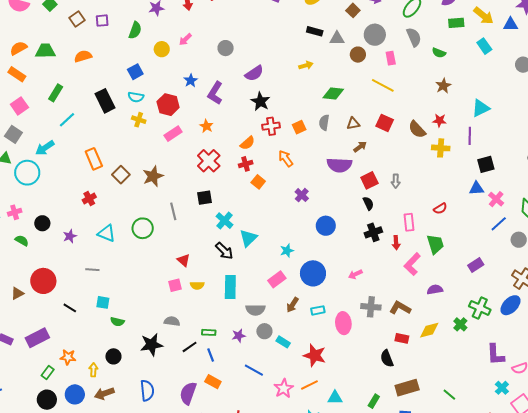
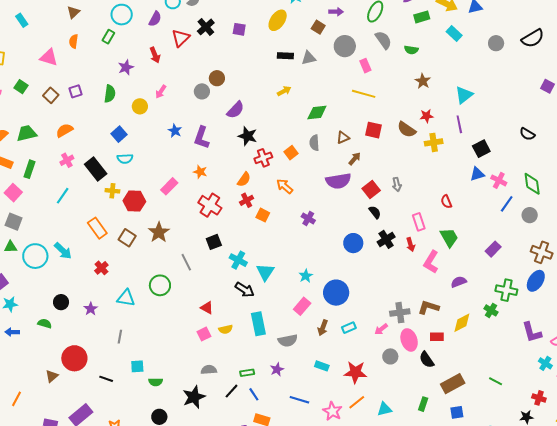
brown circle: (358, 55) -> (217, 78), moved
green rectangle: (56, 93) -> (29, 169), moved
red hexagon: (168, 105) -> (134, 201), moved
yellow cross: (139, 120) -> (112, 191), moved
cyan arrow: (45, 148) -> (63, 251), moved, turned -90
red semicircle: (440, 208) -> (446, 202), turned 112
pink cross: (15, 212) -> (67, 160), moved
blue circle: (326, 226) -> (353, 243), moved
gray line: (92, 270) -> (120, 337), turned -72
pink arrow: (355, 274) -> (381, 329), moved
pink ellipse: (343, 323) -> (409, 340), moved
gray circle: (264, 331) -> (390, 356), moved

